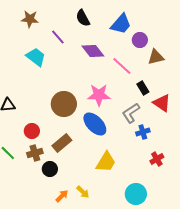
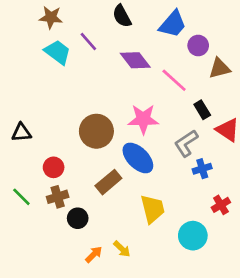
cyan trapezoid: (36, 57) -> (58, 52), moved
brown rectangle: (62, 143) -> (108, 182), moved
yellow trapezoid: (106, 162) -> (153, 209), turned -45
cyan circle: (136, 194) -> (193, 236), moved

